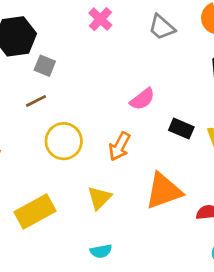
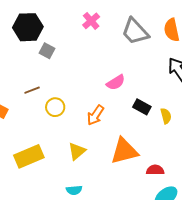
gray trapezoid: (162, 27) -> (135, 31), size x1.4
brown line: (36, 101) -> (32, 90), moved
yellow circle: (64, 141) -> (55, 107), size x0.7

